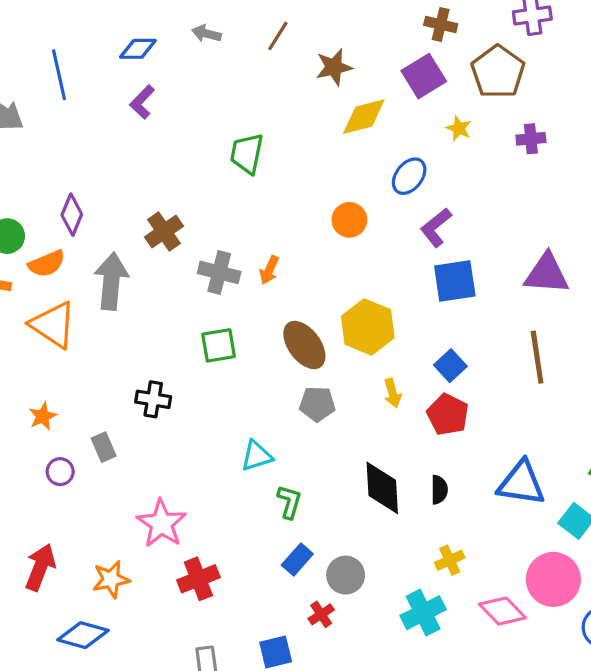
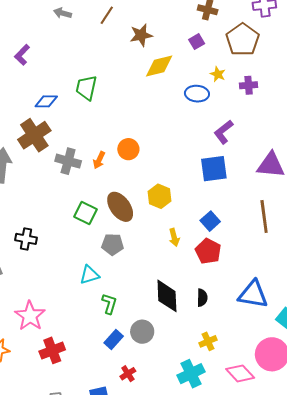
blue diamond: (138, 49) -> (46, 101), moved
purple square: (424, 76) -> (197, 42), size x0.6
purple cross: (531, 139) -> (249, 85), moved
blue ellipse: (409, 176) -> (197, 94), moved, turned 55
orange circle: (349, 220) -> (128, 149), moved
purple L-shape: (436, 227) -> (223, 132), moved
brown cross: (164, 232) -> (34, 135), size x1.4
yellow hexagon: (368, 327) -> (160, 196), size x0.7
green square: (219, 345) -> (85, 213), moved, turned 35
gray pentagon: (317, 404) -> (113, 244), moved
gray circle: (346, 575) -> (142, 332), moved

